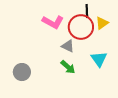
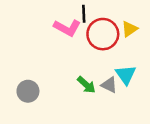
black line: (87, 11) -> (84, 14), moved
gray triangle: (68, 46) -> (109, 85), moved

